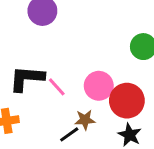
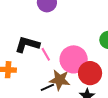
pink circle: (99, 86) -> (74, 59), size x1.4
brown star: (85, 120) -> (60, 80), size x1.5

